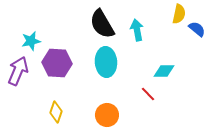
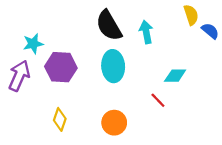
yellow semicircle: (179, 14) -> (191, 15), turned -30

